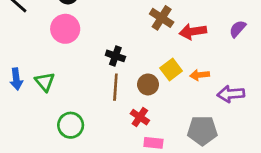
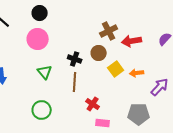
brown cross: (162, 18) -> (109, 31), turned 30
green triangle: (45, 82) -> (45, 72), moved
brown circle: (148, 84) -> (99, 53), moved
purple arrow: (231, 94) -> (160, 87), turned 138

